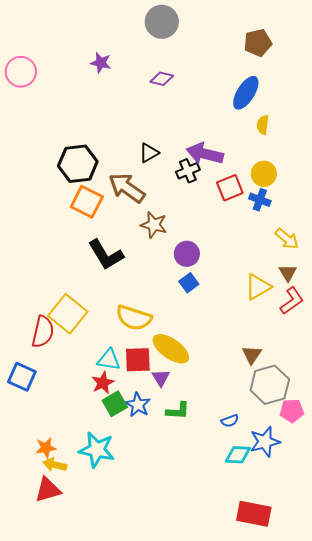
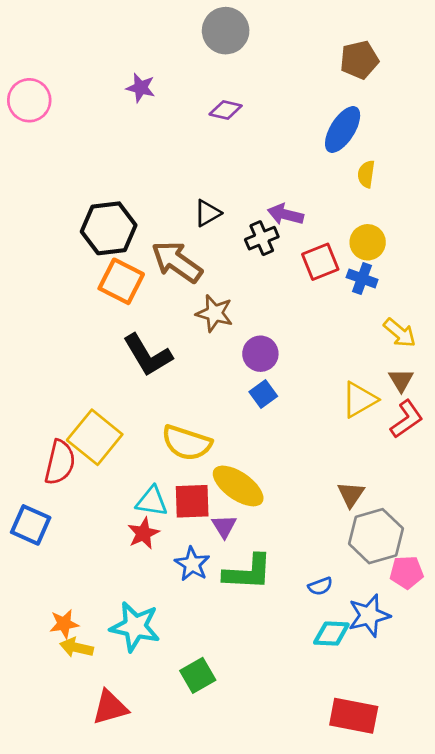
purple arrow: (205, 154) -> (285, 214), size x0.7
green square: (115, 404) -> (198, 675), moved
green L-shape: (178, 411) -> (248, 572), size x1.5
red triangle: (48, 490) -> (110, 707), moved

